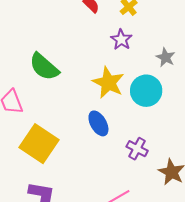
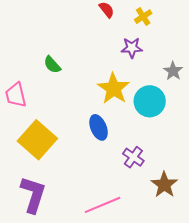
purple star: (121, 40) -> (132, 48), turned 30
green semicircle: (44, 67) -> (52, 65), size x0.6

